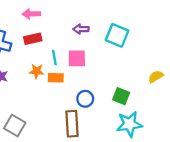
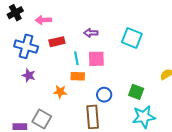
pink arrow: (31, 14) -> (43, 20), moved
purple arrow: (81, 29) -> (91, 33), moved
orange star: (37, 71) -> (60, 92), moved

